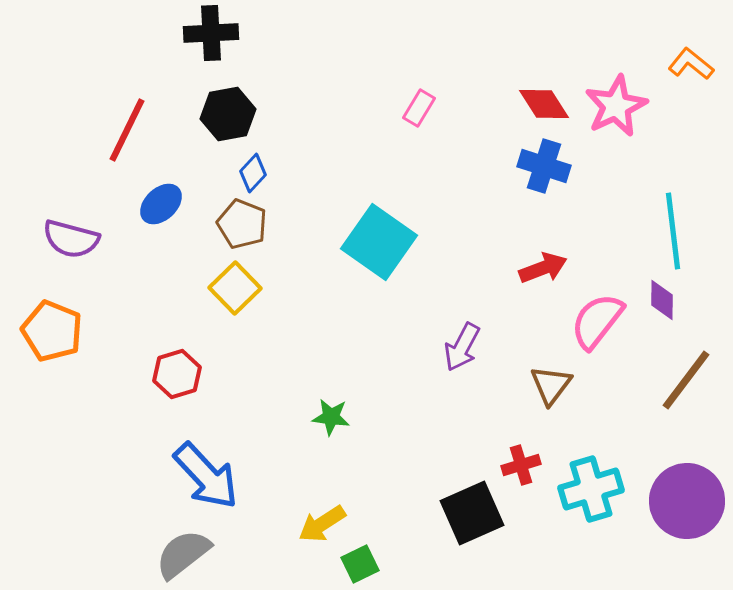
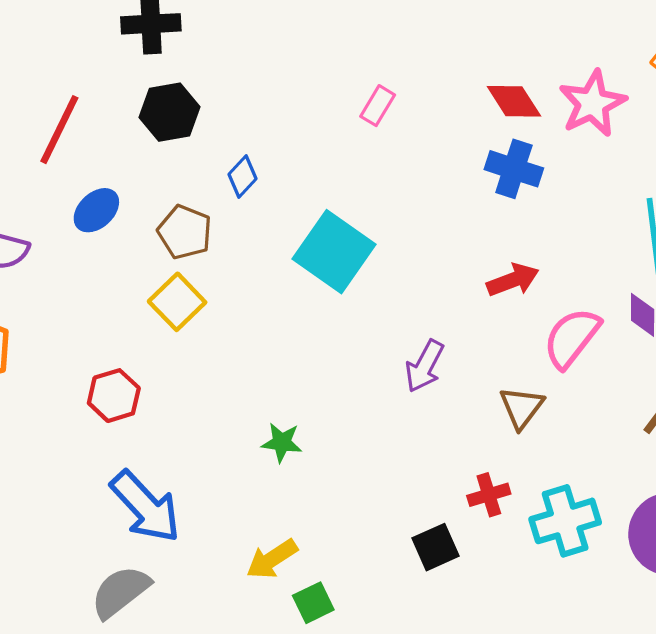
blue diamond: (253, 173) -> (242, 176), moved
black square: (472, 513) -> (435, 547), size x0.7

